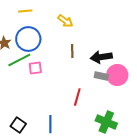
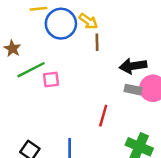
blue circle: (28, 39) -> (61, 24), moved
brown line: (72, 51) -> (97, 42), moved

